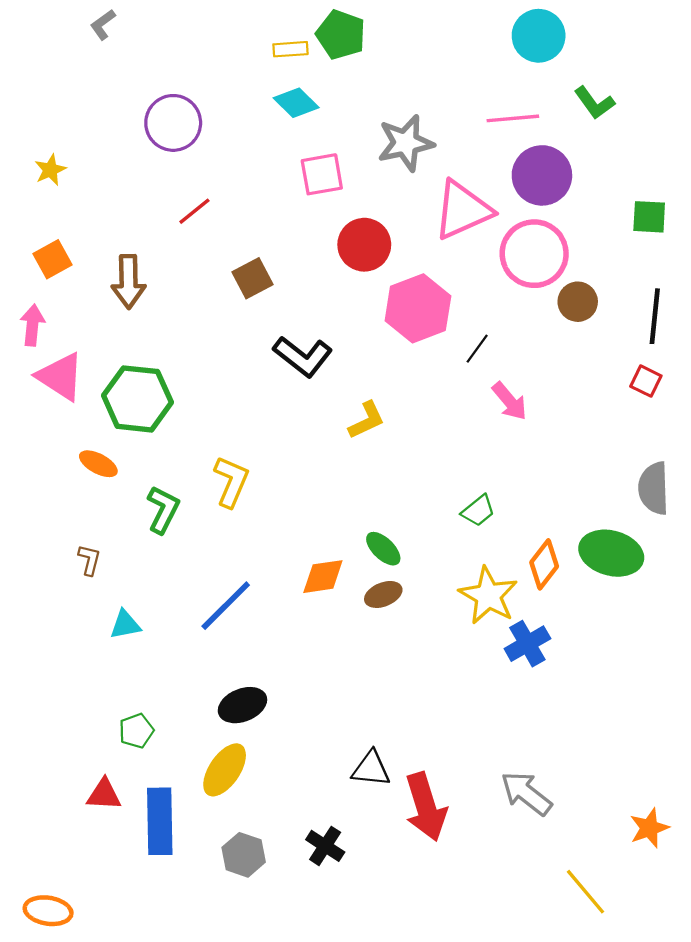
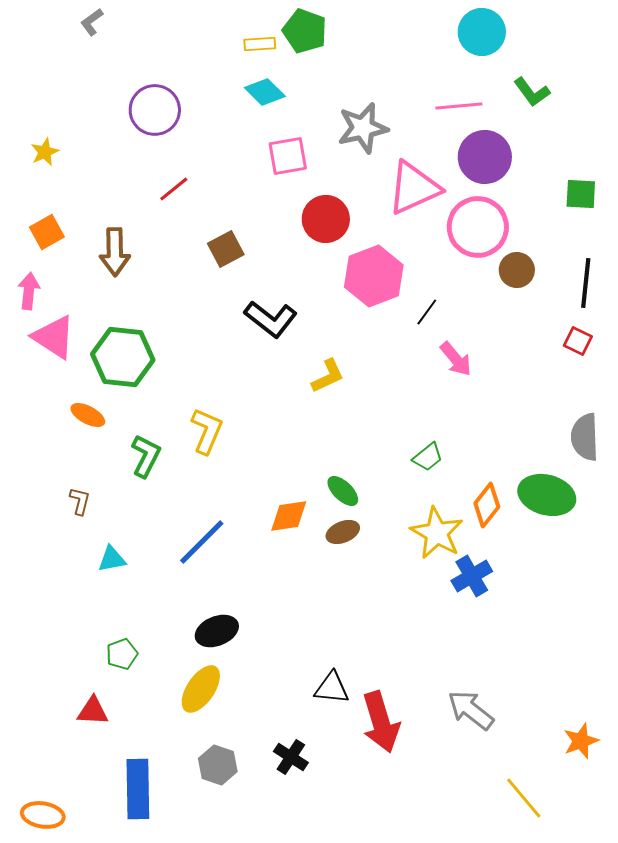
blue rectangle: (160, 821) -> (138, 789), moved

